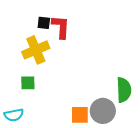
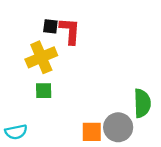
green square: (28, 83) -> (44, 91), moved

